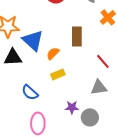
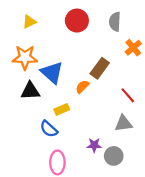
brown rectangle: (77, 36) -> (100, 68), turned 36
orange semicircle: (53, 53) -> (82, 87), moved
yellow rectangle: (58, 74) -> (62, 109), moved

